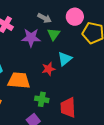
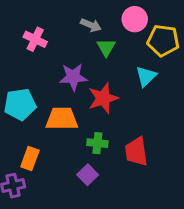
purple star: (31, 38) -> (73, 77), moved
cyan triangle: (65, 59) -> (146, 76), moved
red star: (48, 69) -> (103, 98), size x1.5

